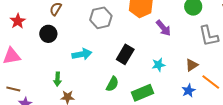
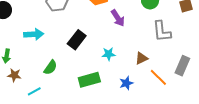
green semicircle: (112, 84) -> (50, 67), moved
blue star: (189, 91) -> (126, 83), moved

